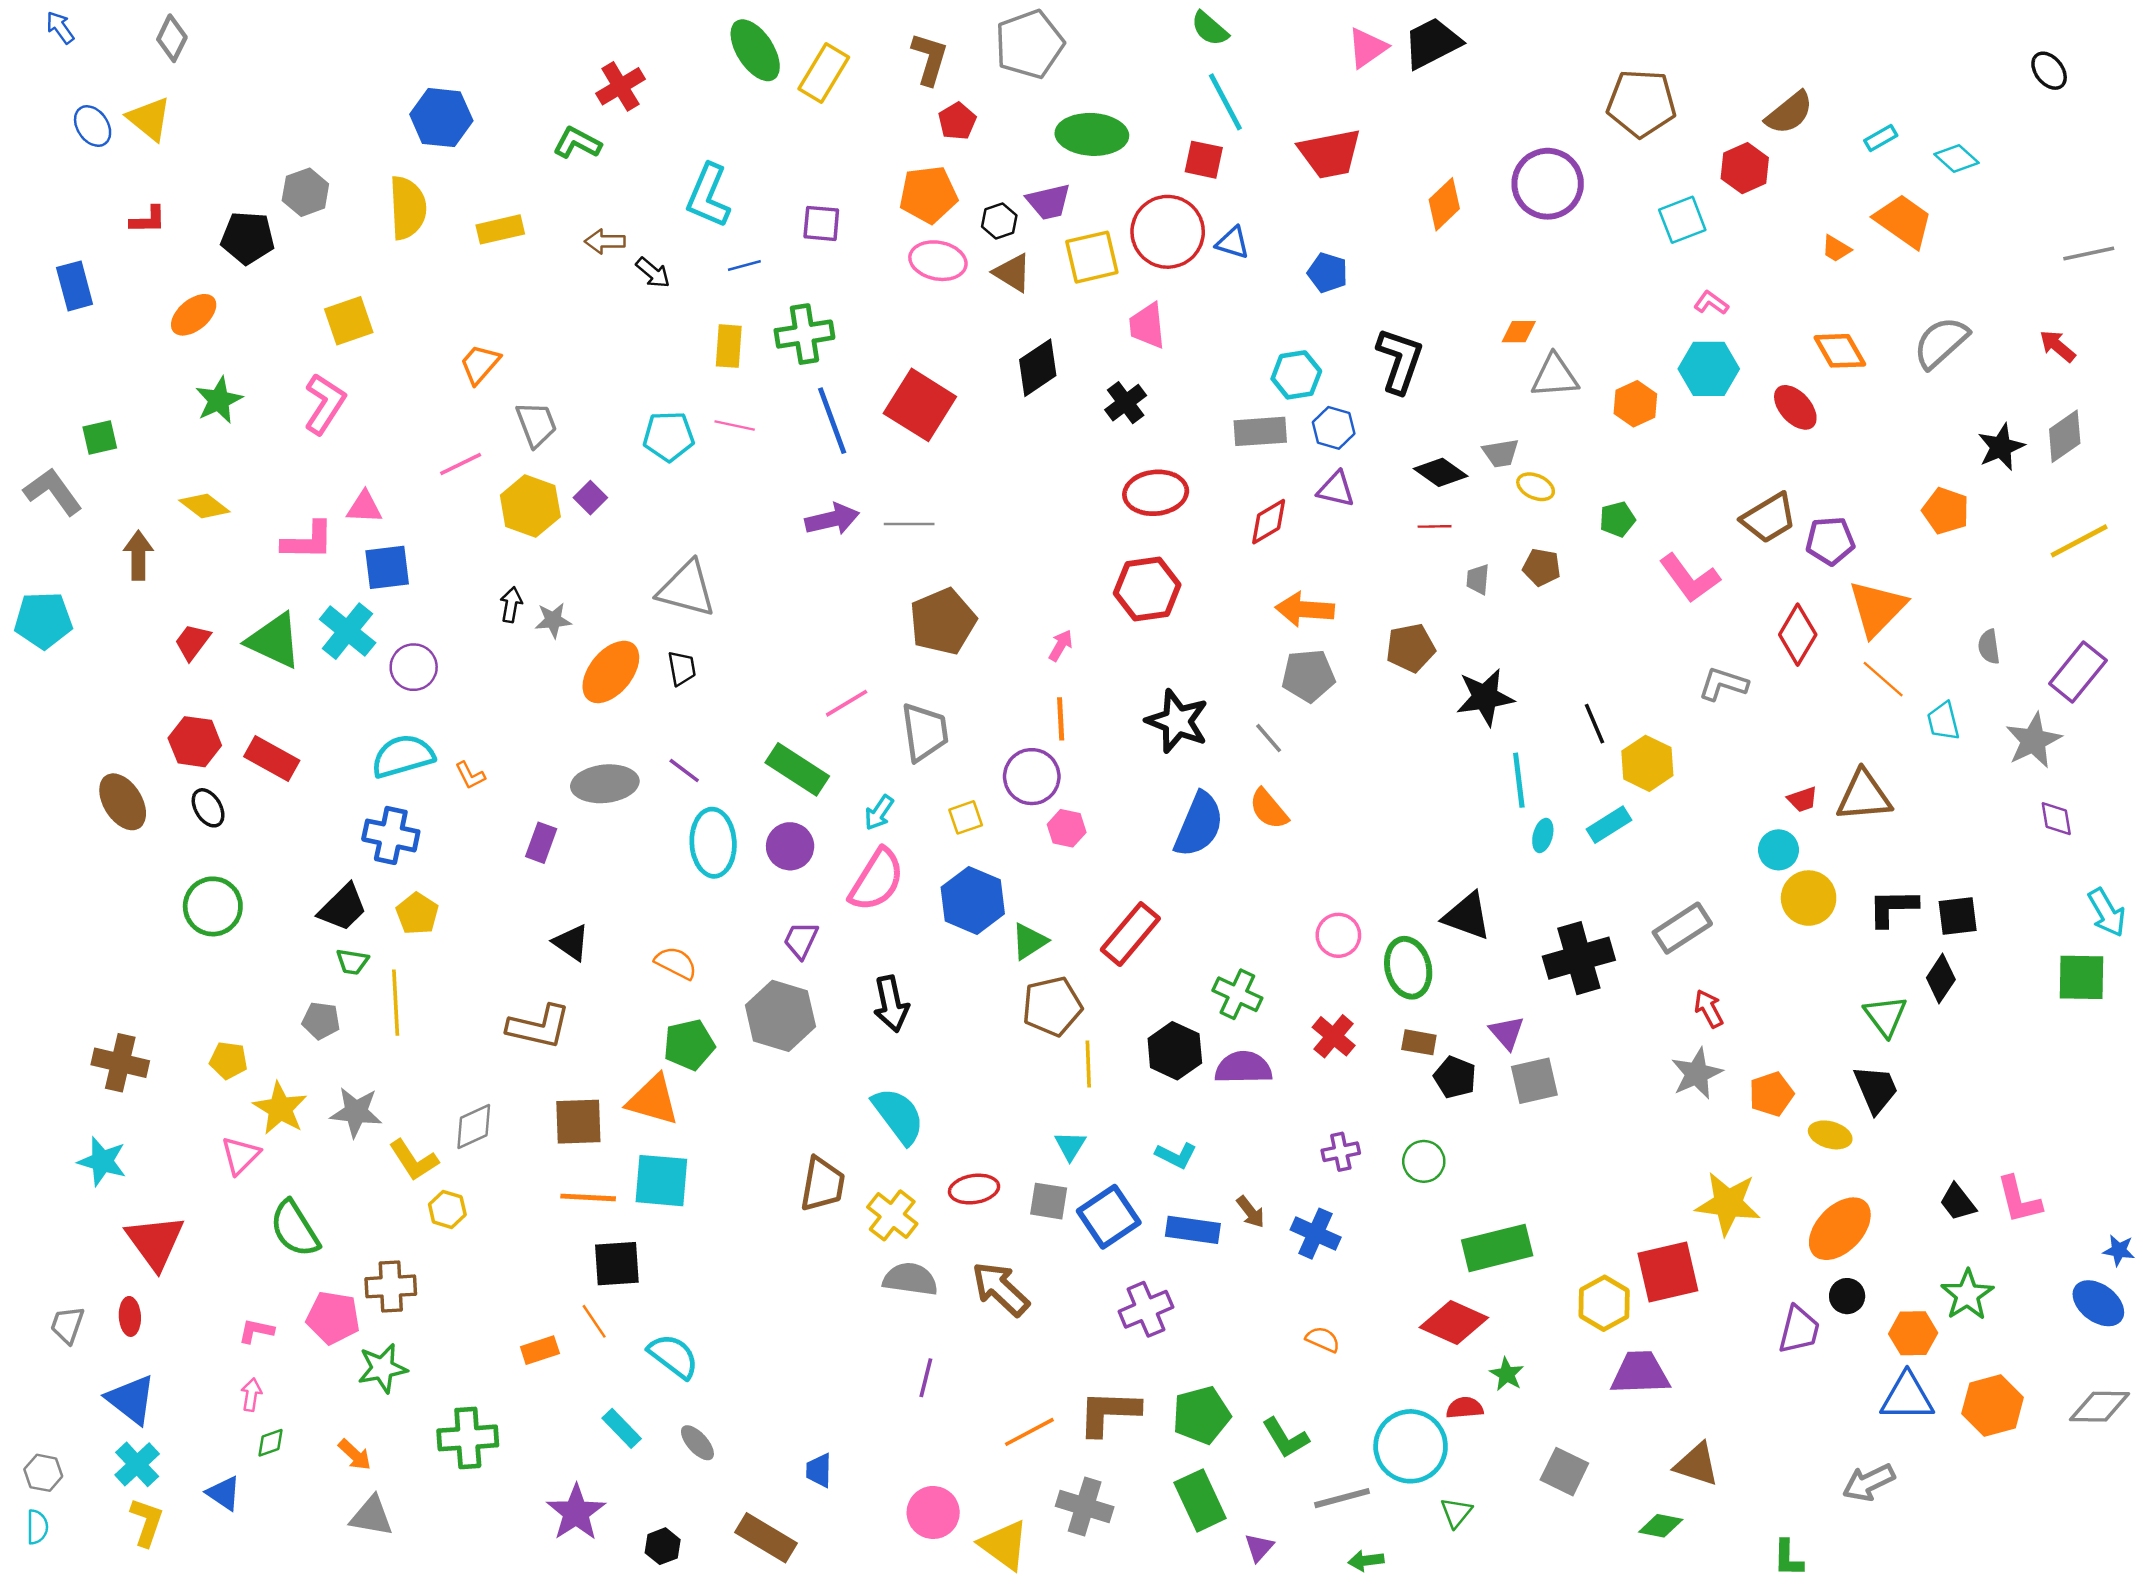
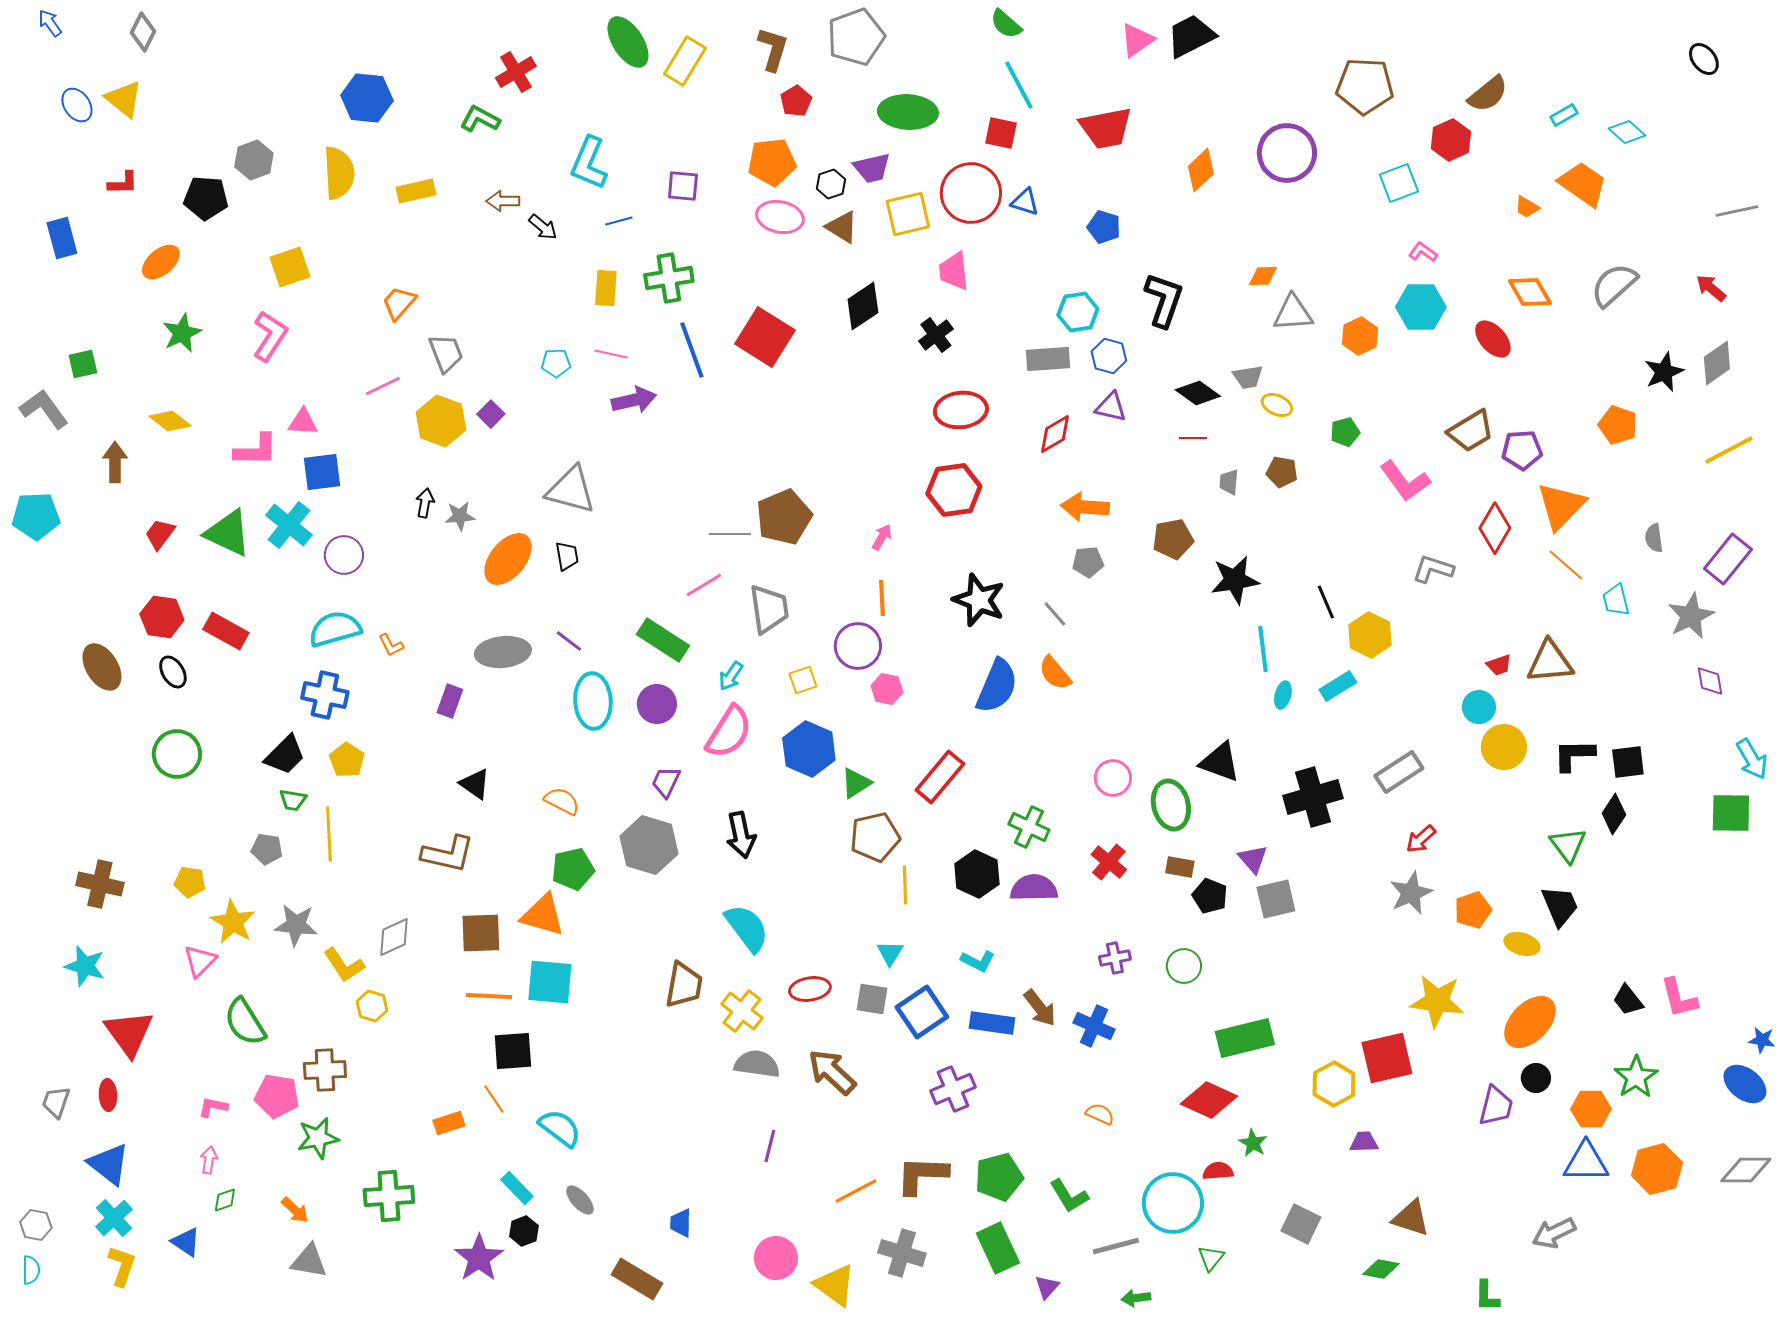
cyan pentagon: (669, 436) -> (556, 363), size x0.7
purple arrow: (832, 519) -> (634, 400), moved
gray line: (909, 524) -> (730, 534), moved
gray pentagon: (1308, 676) -> (1088, 562), size x0.7
red arrow: (1709, 1009) -> (1421, 839), turned -104
brown arrow: (1251, 1212) -> (1040, 1008), size x1.4
purple trapezoid: (1640, 1373) -> (1364, 1142), size x0.6
black hexagon: (663, 1546) -> (524, 1231), moved

